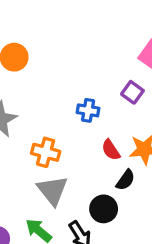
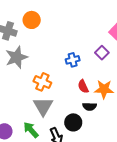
blue cross: (88, 110) -> (73, 60), turned -32
black semicircle: (126, 180) -> (90, 107), turned 48

